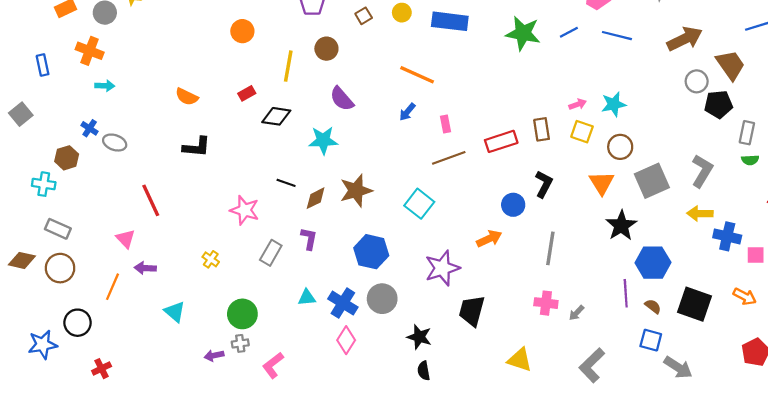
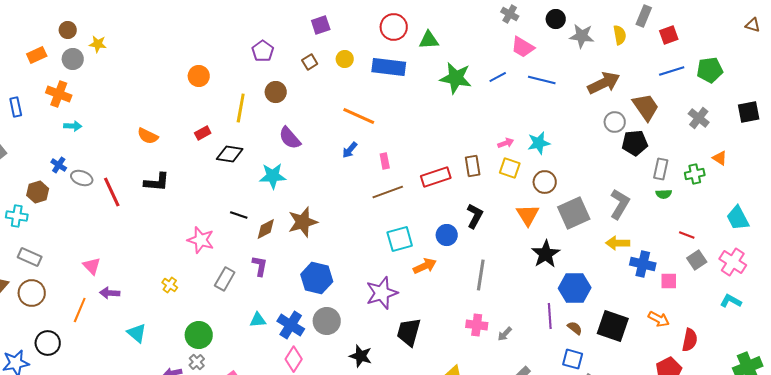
red line: (151, 200) -> (112, 192), moved
cyan square: (419, 204) -> (400, 239), moved, turned 36
gray cross: (240, 343) -> (197, 362), turned -35

